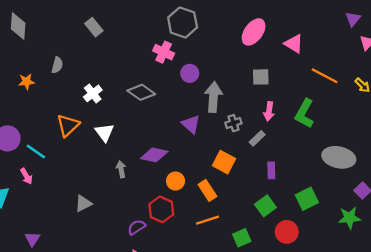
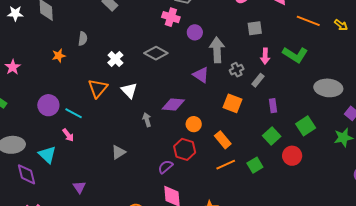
green L-shape: (304, 114) -> (295, 55), turned -80
orange rectangle: (207, 190) -> (223, 140), moved
orange line: (207, 220) -> (226, 165), moved

